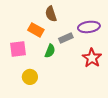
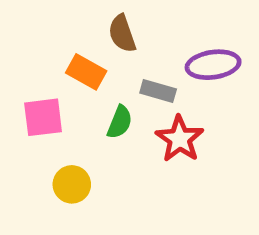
gray rectangle: (66, 38) -> (158, 91), turned 40
red star: (92, 58) -> (180, 139), moved

